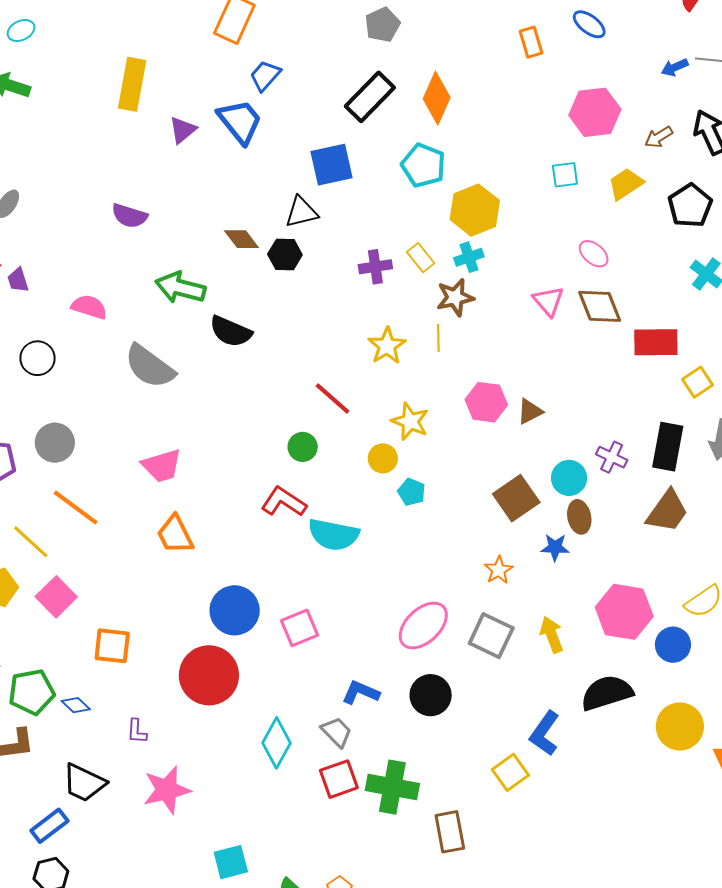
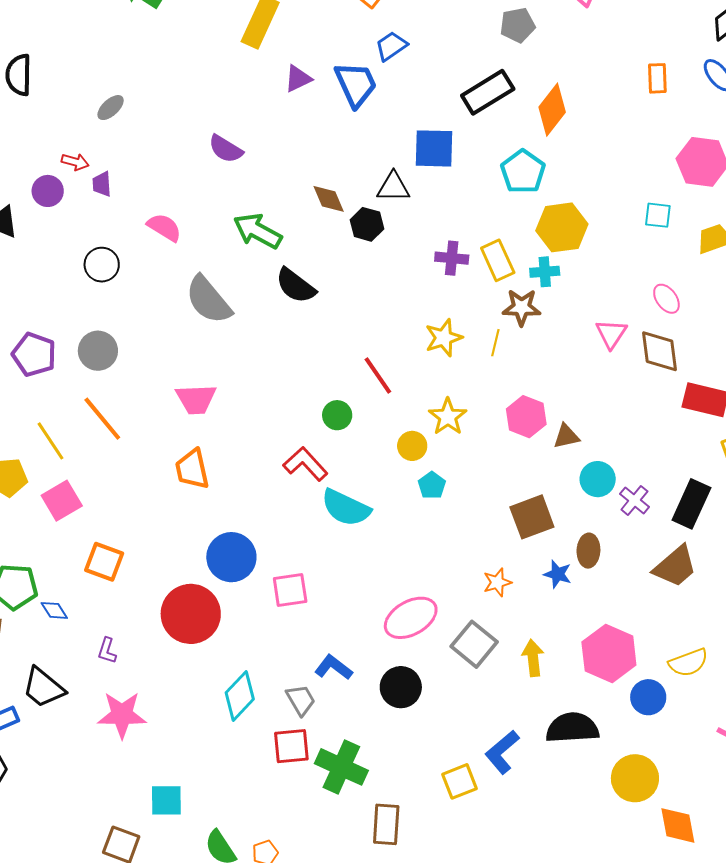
yellow rectangle: (421, 258) -> (498, 260), size x1.4
cyan circle: (569, 478) -> (598, 479), moved

